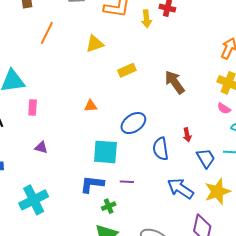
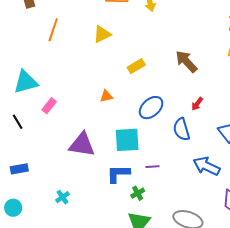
yellow rectangle: (127, 70) -> (136, 66), moved
pink rectangle: (33, 108) -> (49, 106), turned 42
red arrow: (187, 135) -> (197, 104), moved, turned 56
purple triangle: (41, 147) -> (82, 145), moved, size x2.0
cyan cross: (34, 200) -> (63, 197), size x0.5

